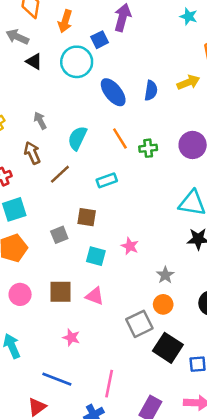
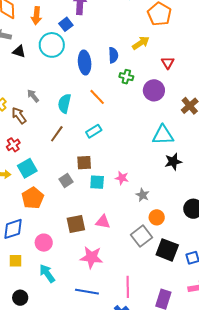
blue ellipse: (113, 92) -> (85, 62), turned 45
green cross: (148, 148) -> (126, 77), moved, turned 32
brown arrow: (32, 153) -> (19, 116), moved
cyan square: (96, 256) -> (97, 182), moved
gray star: (165, 275) -> (143, 195), moved
pink circle: (20, 294) -> (44, 243), moved
pink star: (71, 337) -> (91, 257), size x1.6

